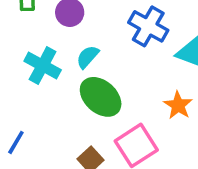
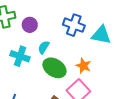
orange star: (178, 105) -> (83, 66), moved

